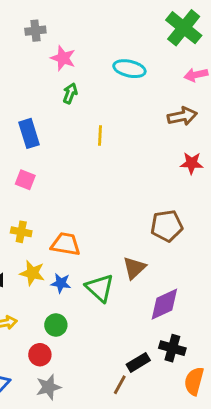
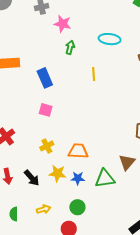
cyan ellipse: (129, 69) -> (110, 39), moved
yellow cross: (21, 232) -> (47, 146), turned -32
green triangle: (100, 288) -> (105, 179), turned -45

